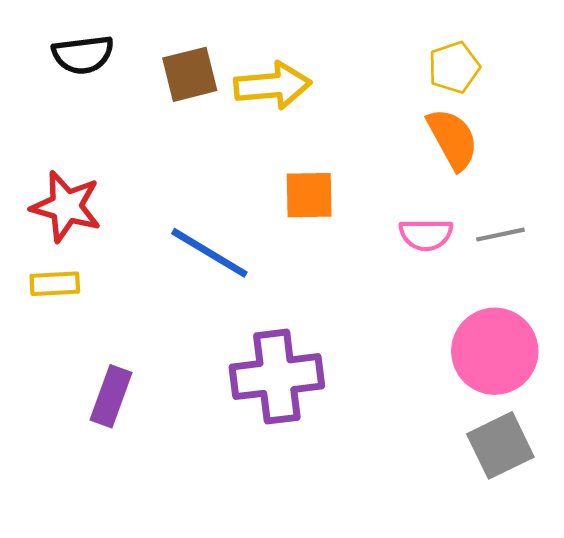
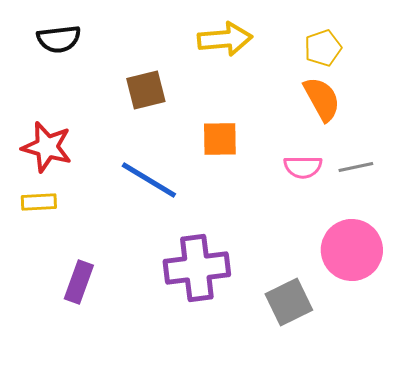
brown square: (190, 74) -> (146, 90), moved
yellow arrow: (273, 86) -> (225, 39), moved
gray square: (500, 445) -> (289, 302), moved

